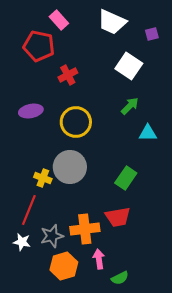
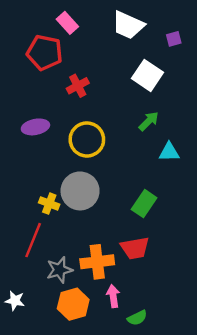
white star: (22, 242) -> (15, 301), moved

